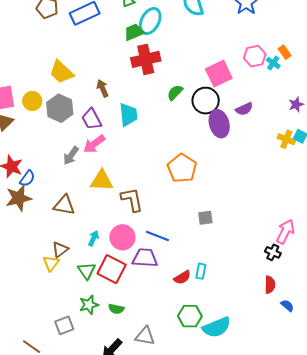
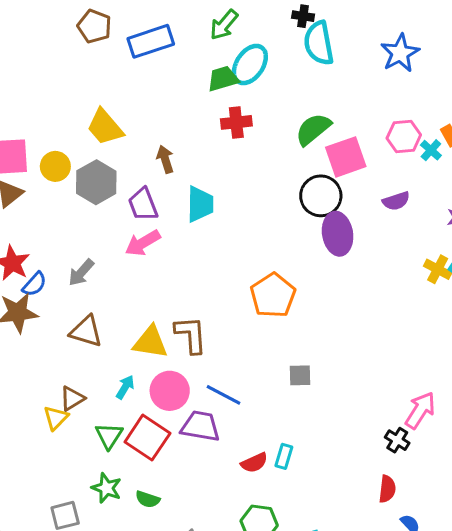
red cross: (146, 59) -> (236, 122), size x0.7
green semicircle: (175, 93) -> (313, 129), moved, size x1.4
purple semicircle: (244, 109) -> (396, 201), moved
gray arrow: (71, 156) -> (81, 272), moved
yellow triangle: (102, 181) -> (150, 342), moved
green star: (89, 305) -> (107, 488), turned 30

